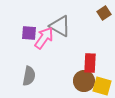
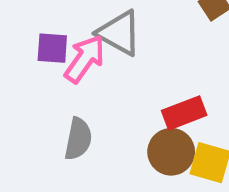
red rectangle: (90, 63) -> (184, 113), turned 66
gray semicircle: (29, 76) -> (78, 139), moved

